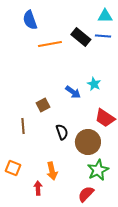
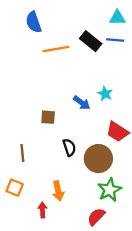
brown square: (43, 105) -> (48, 117), turned 32
brown line: (23, 126) -> (22, 153), moved

